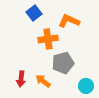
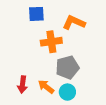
blue square: (34, 13) -> (36, 14), turned 35
cyan circle: (86, 86) -> (67, 92), moved

